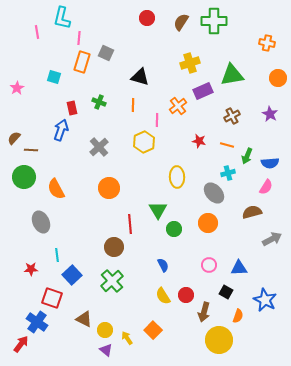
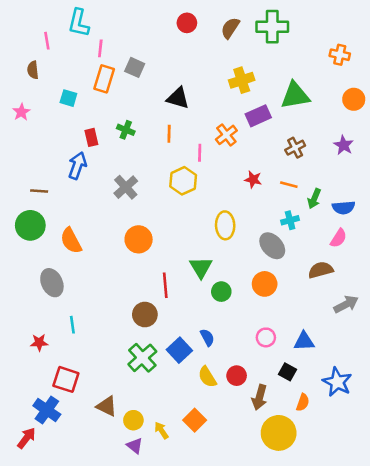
brown semicircle: (14, 138) -> (33, 70), moved, turned -48
blue square: (72, 275) -> (179, 350), moved

